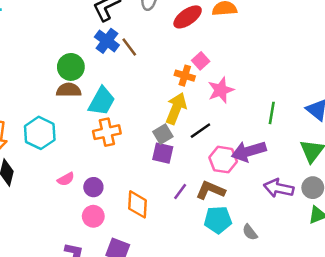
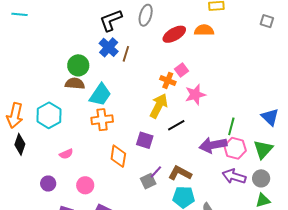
brown line: (129, 47) -> (126, 54), turned 49
green line: (272, 113) -> (231, 126), moved
gray square: (163, 134) -> (148, 181), moved
pink hexagon: (223, 160) -> (235, 148), moved
purple circle: (93, 187) -> (48, 184), moved
orange diamond: (137, 204) -> (118, 156), moved

